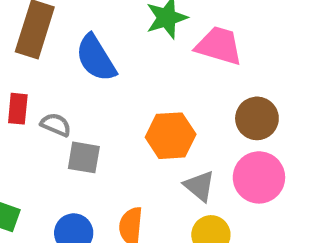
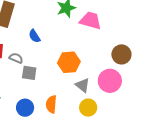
blue semicircle: (96, 58) -> (34, 36), moved, size x0.6
brown circle: (257, 118) -> (121, 54), moved

